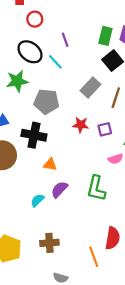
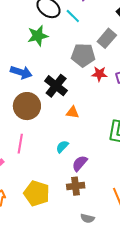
gray pentagon: (46, 101) -> (83, 55), moved
black cross: (34, 135) -> (56, 86), turned 30
purple semicircle: (59, 189) -> (80, 163), moved

